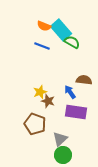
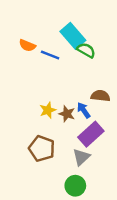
orange semicircle: (44, 26) -> (27, 45), moved
brown star: (48, 101) -> (67, 114), moved
purple rectangle: (76, 112) -> (91, 134), turned -50
gray triangle: (60, 139) -> (81, 157), moved

